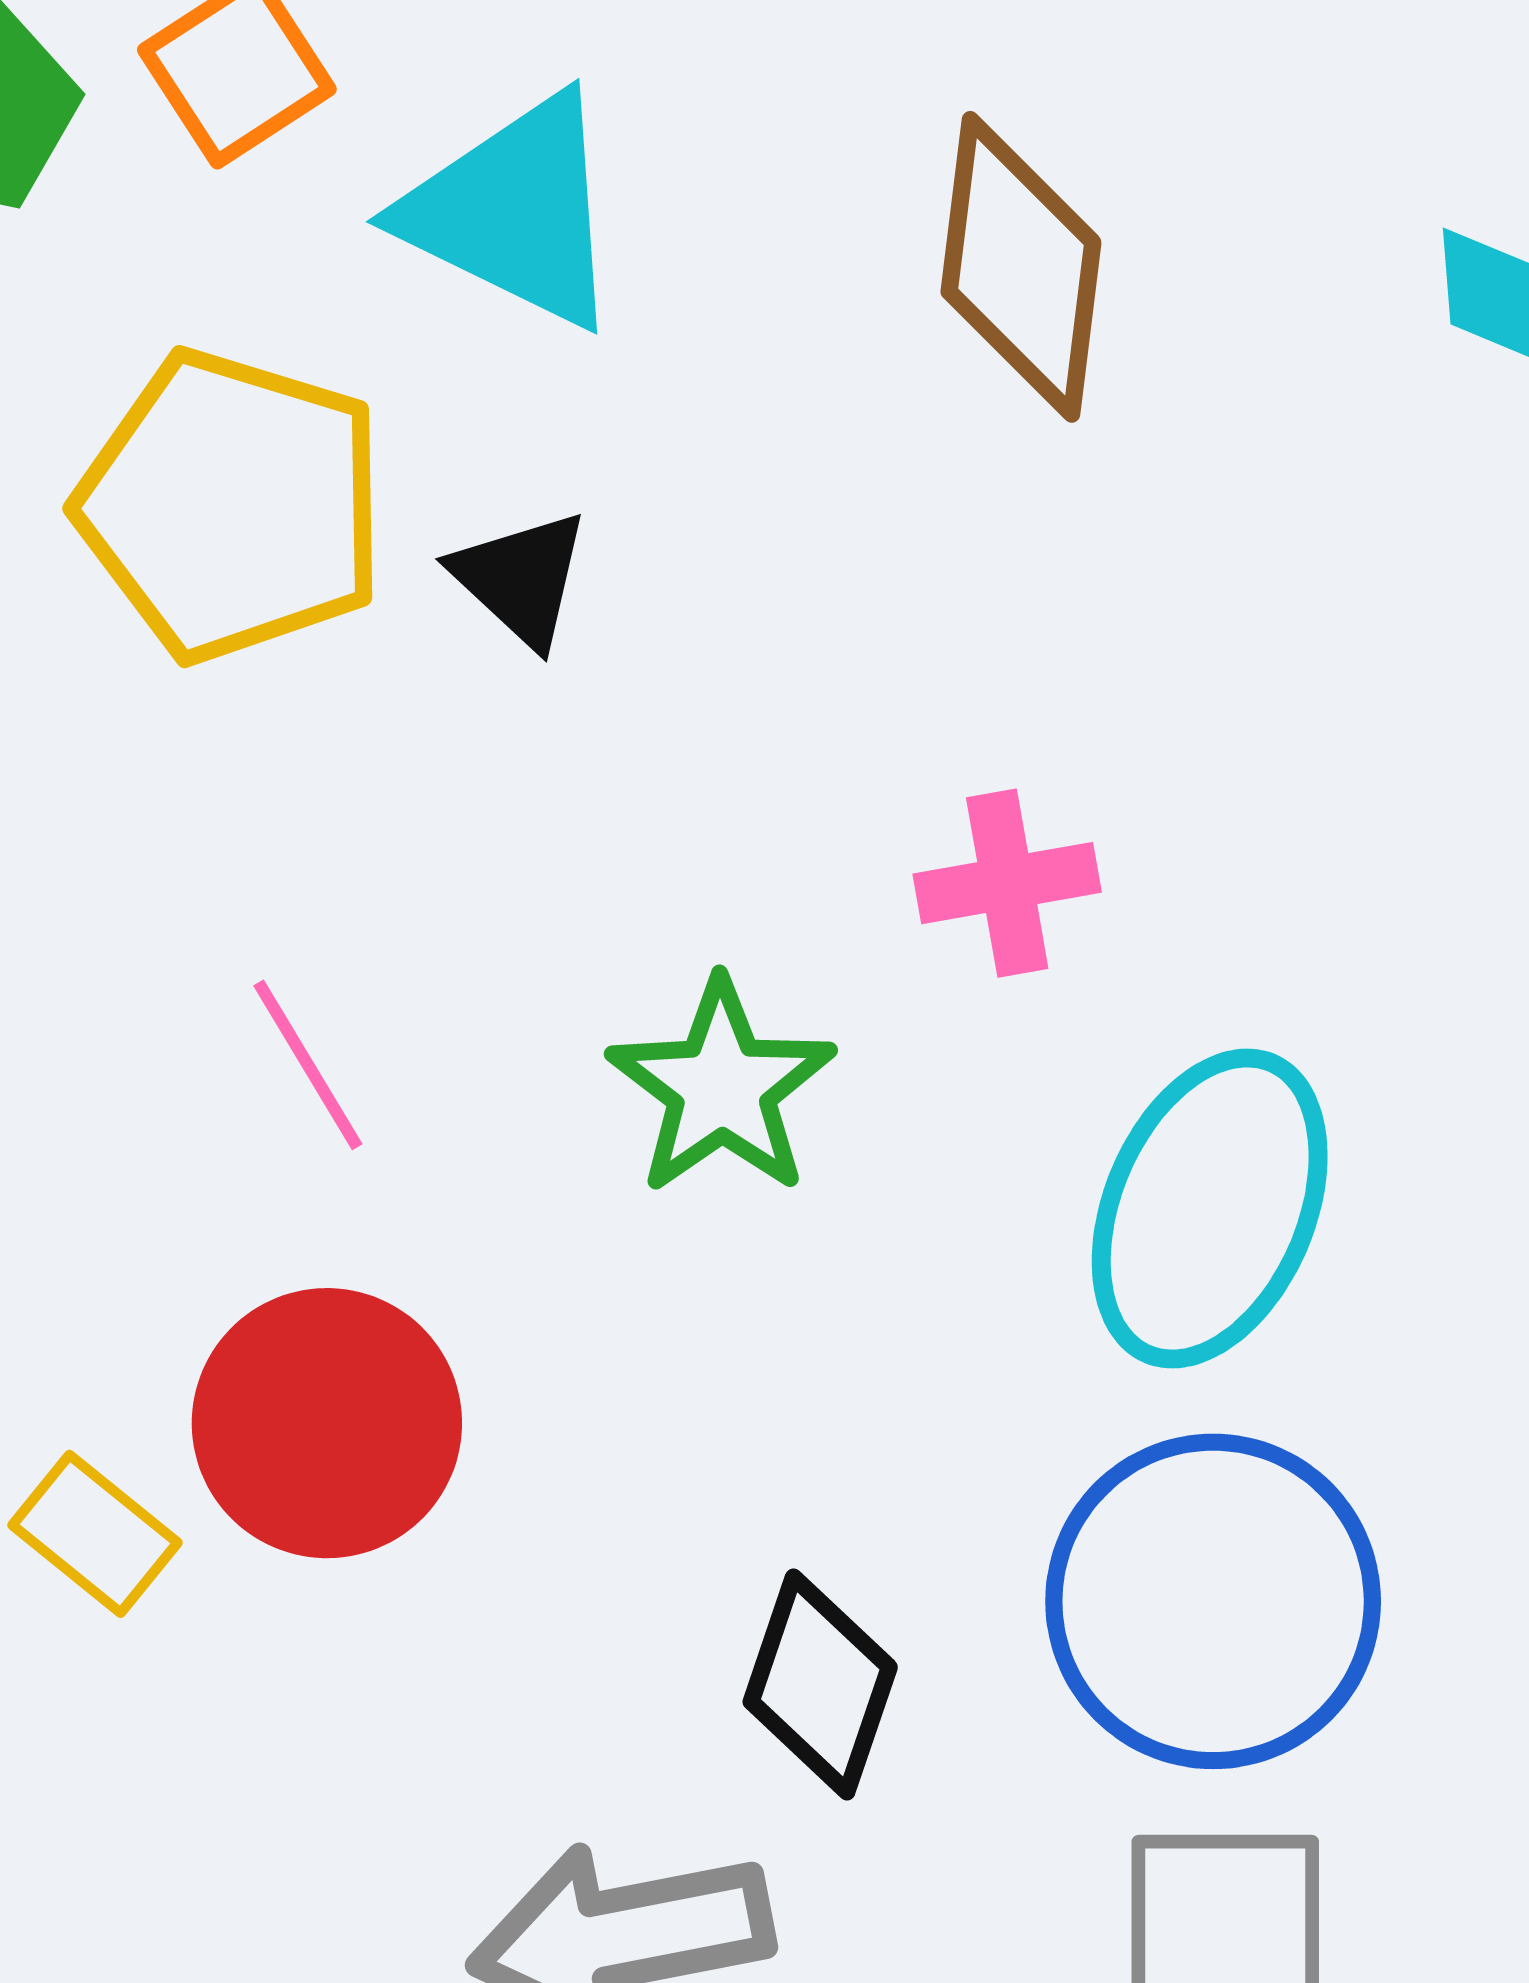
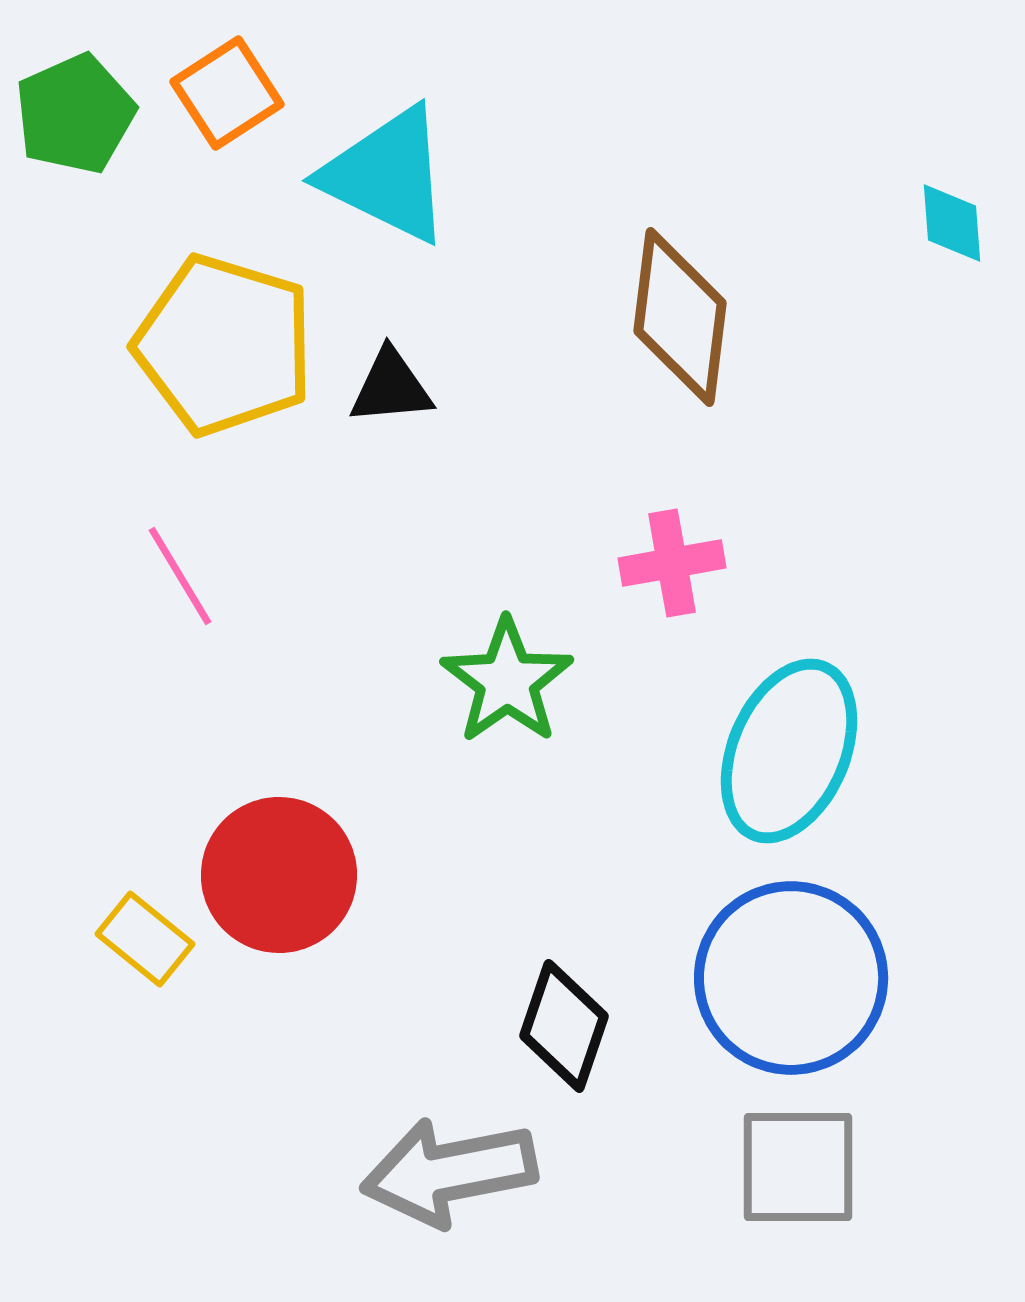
brown diamond: (1021, 267) -> (680, 317), moved
black triangle: (521, 578) -> (391, 387), turned -48
pink line: (308, 1065) -> (180, 576), moved

